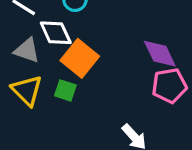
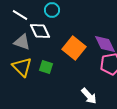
orange square: (80, 58) -> (74, 48), moved

